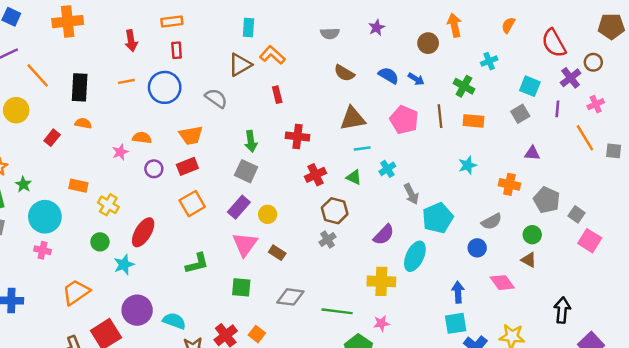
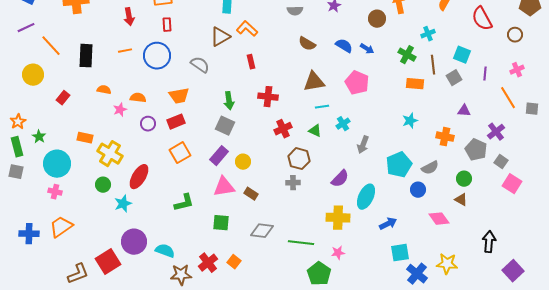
purple cross: (571, 78) -> (496, 132), moved
brown line: (440, 116) -> (433, 65), moved
orange semicircle: (83, 123) -> (104, 90), moved
gray arrow: (411, 194) -> (363, 145), turned 48
yellow cross: (108, 205) -> (110, 154), size x1.4
cyan pentagon: (438, 218) -> (399, 165), moved
gray cross: (327, 239) -> (293, 183), turned 32
pink triangle: (245, 244) -> (224, 187), turned 45
orange trapezoid: (76, 292) -> (61, 227), moved
blue arrow: (458, 292) -> (388, 224), moved, turned 66

